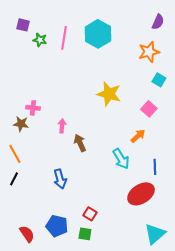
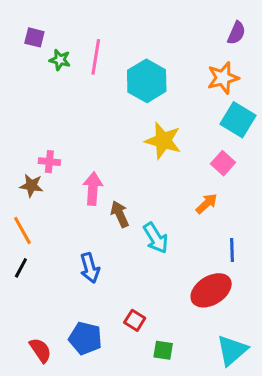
cyan hexagon: (98, 34) -> (147, 81), moved
cyan square: (159, 80) -> (238, 120), size x1.6
pink arrow: (62, 126) -> (93, 189), size x1.5
cyan arrow: (121, 159) -> (156, 238), moved
green square: (85, 234) -> (163, 350), moved

